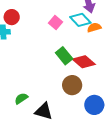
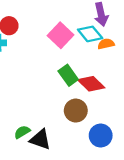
pink square: (55, 23) -> (60, 35), size x1.5
green semicircle: (21, 99) -> (22, 132), moved

